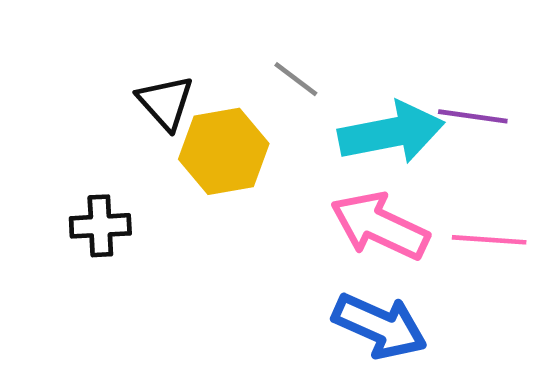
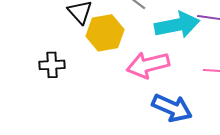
pink arrow: (380, 226) -> (148, 65), moved, turned -39

